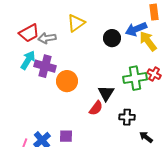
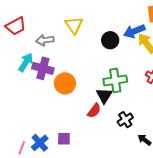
yellow triangle: (76, 23) -> (74, 25), turned -30
red trapezoid: (29, 33) -> (16, 26), moved
green cross: (135, 78) -> (115, 80), moved
black cross: (127, 117) -> (125, 120), turned -35

